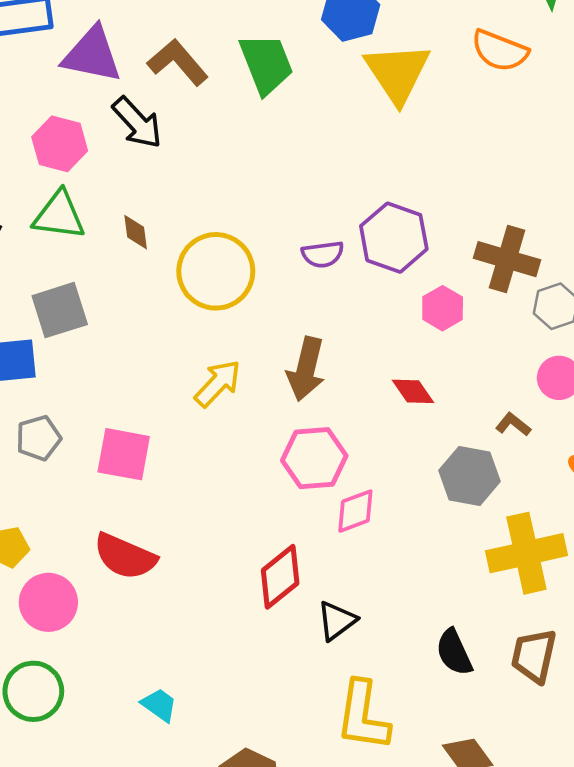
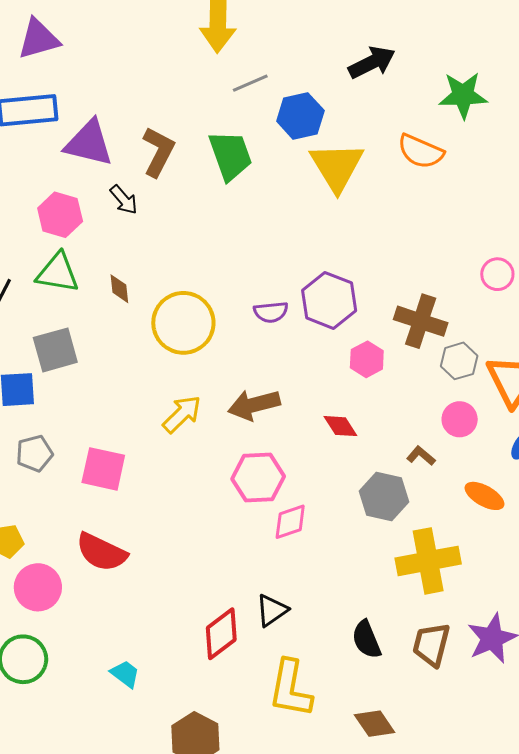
brown L-shape: (178, 62) -> (158, 152), turned 66
black arrow: (137, 123) -> (124, 200), size x0.7
brown arrow: (306, 369) -> (254, 405), turned 60
red diamond: (280, 577) -> (221, 634), moved

